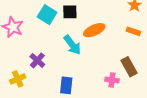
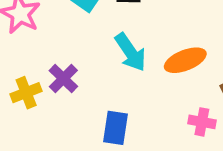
orange ellipse: (94, 30) -> (185, 60), moved
yellow cross: (18, 79) -> (26, 93), moved

